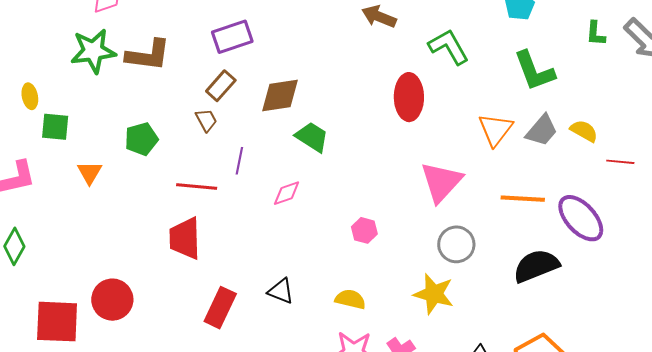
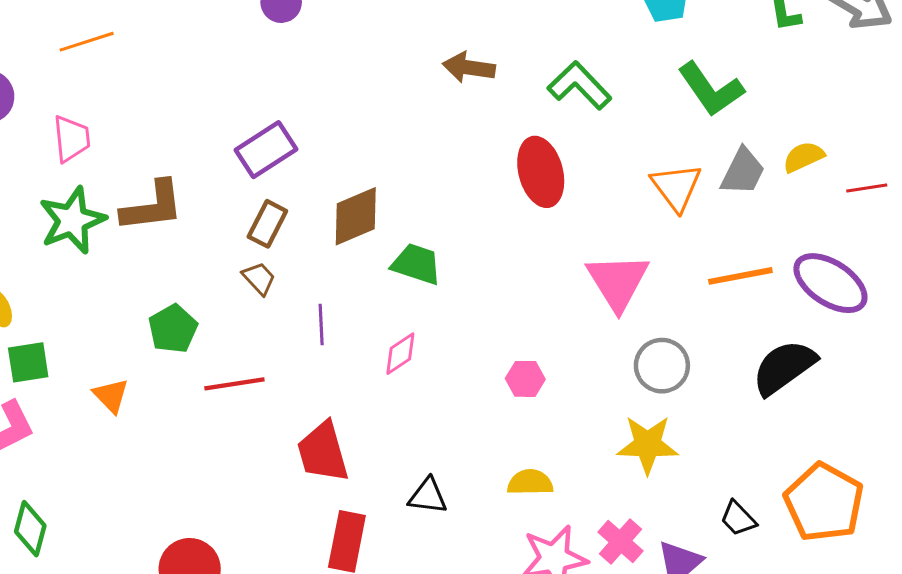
green square: (55, 127) -> (28, 362), moved
yellow semicircle: (584, 131) -> (804, 157), turned -40
red line: (197, 186) -> (234, 384), moved
red trapezoid: (185, 238) -> (323, 452), moved

